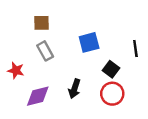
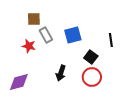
gray rectangle: (45, 51) -> (46, 35), moved
red star: (16, 70) -> (29, 46), moved
purple diamond: (38, 96) -> (19, 82), moved

